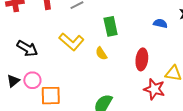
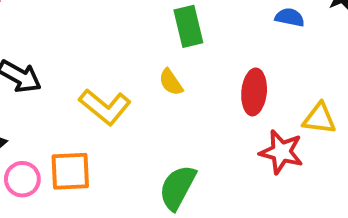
yellow L-shape: (71, 42) -> (105, 107), moved
pink circle: (32, 80) -> (22, 179), moved

